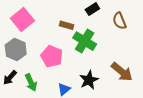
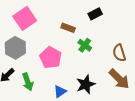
brown semicircle: (119, 21) -> (119, 53), moved
green cross: (85, 41) -> (85, 45), size x0.6

